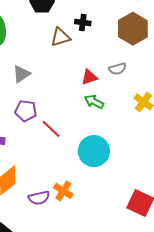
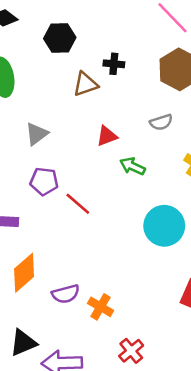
red triangle: (89, 77) -> (107, 136), moved
cyan circle: (94, 151) -> (164, 226), moved
orange cross: (63, 191) -> (101, 307), moved

